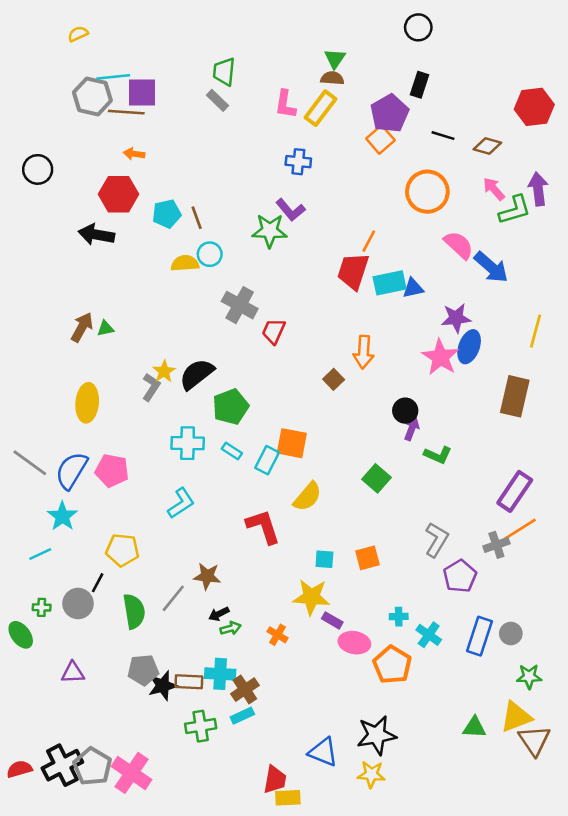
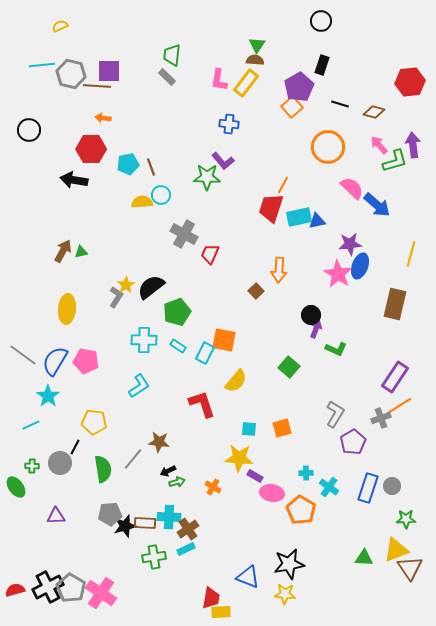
cyan line: (113, 77) -> (42, 65), moved

